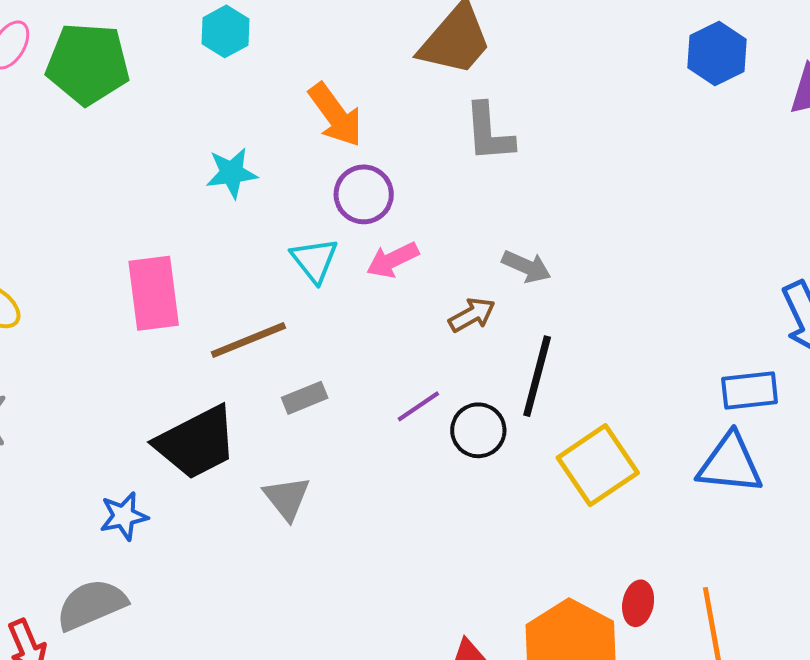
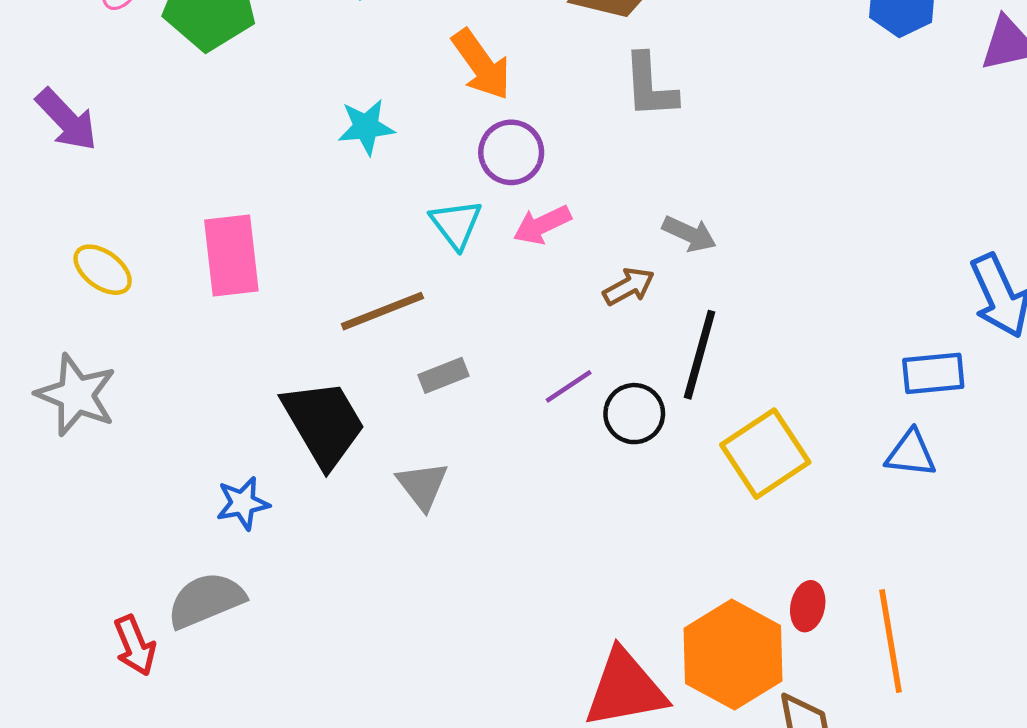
pink rectangle: (154, 293) -> (231, 256), moved
black trapezoid: (196, 443) -> (324, 423), turned -94
blue triangle: (730, 464) -> (911, 454), size x0.7

